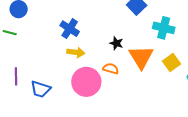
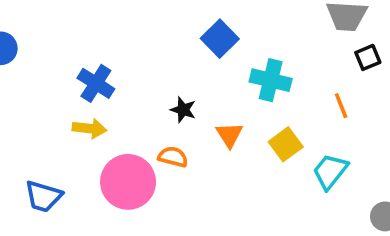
yellow arrow: (76, 52) -> (89, 128), moved
orange triangle: (141, 57) -> (229, 135), size x0.6

